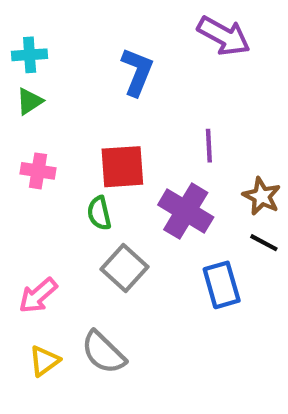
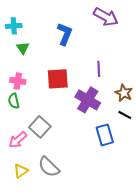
green triangle: (30, 101) -> (23, 48), moved, turned -32
green semicircle: (99, 213) -> (14, 101), moved
gray square: (125, 268) -> (40, 127), moved

